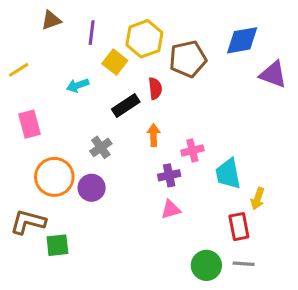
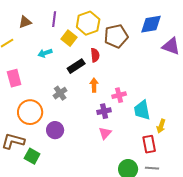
brown triangle: (51, 20) -> (25, 22), moved
purple circle: (92, 188) -> (55, 130), moved
pink triangle: (171, 209) -> (105, 133), turned -32
green square: (57, 245) -> (32, 156), turned 35

